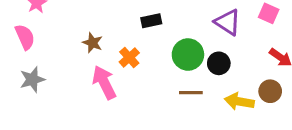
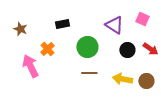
brown star: (93, 43) -> (20, 29), moved
black circle: (219, 63) -> (127, 50), moved
brown circle: (270, 91) -> (146, 81), moved

